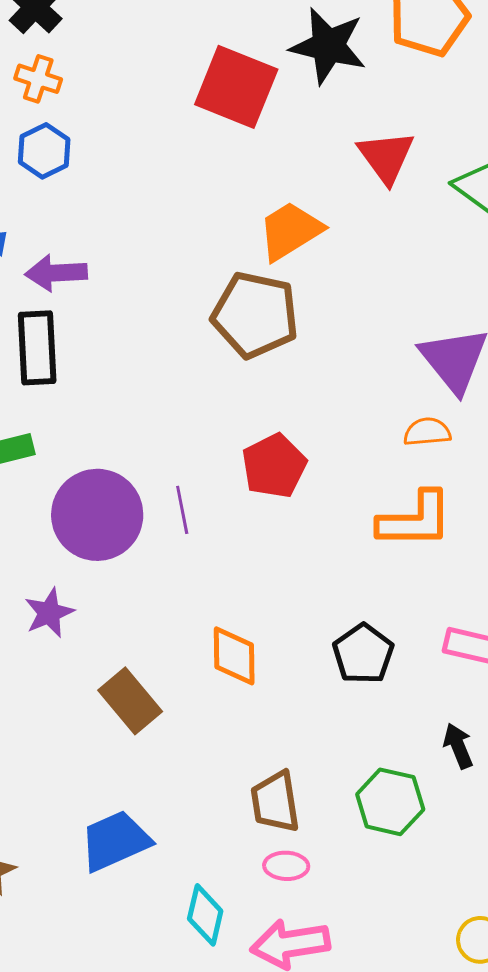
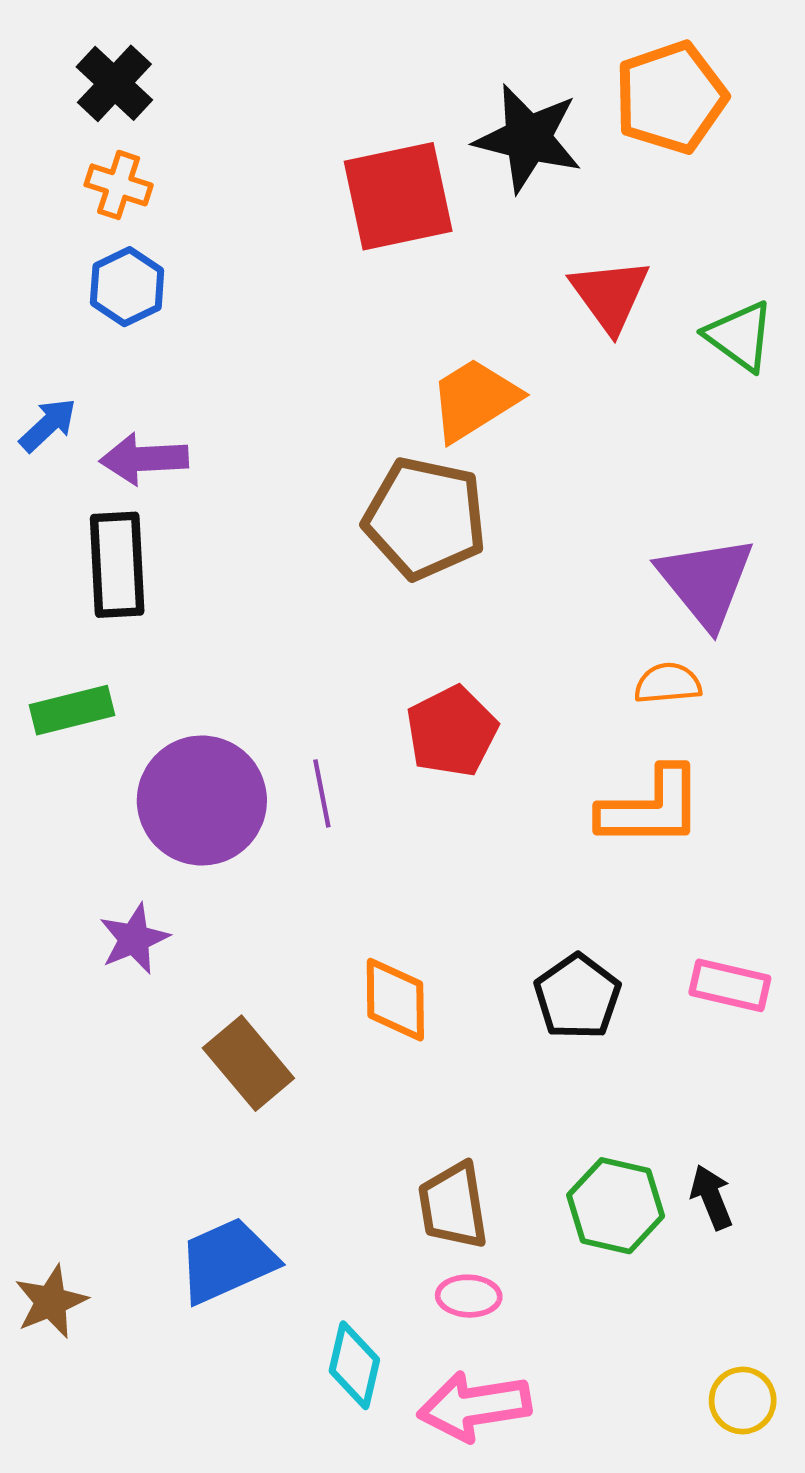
red square: (236, 87) -> (398, 196), turned -34
black arrow: (458, 746) -> (712, 1197), moved

